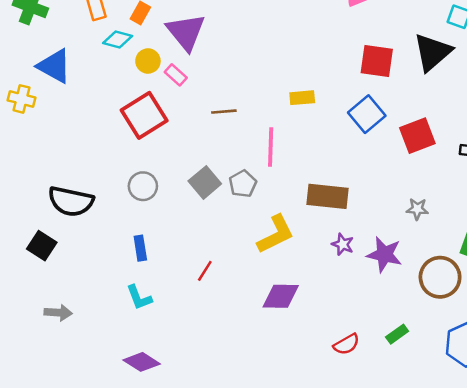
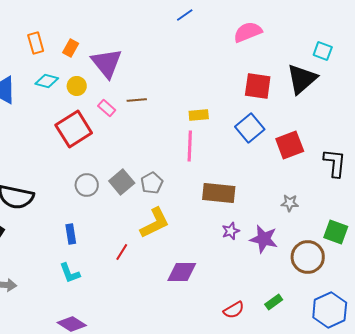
cyan diamond: (118, 40) -> (47, 81), moved
pink rectangle: (176, 75) -> (107, 108), moved
brown line: (224, 112) -> (137, 100), moved
pink line: (271, 147) -> (190, 146), moved
gray circle: (143, 186) -> (87, 185), moved
yellow L-shape: (276, 234) -> (155, 223), moved
purple star: (343, 244) -> (231, 231), turned 30

